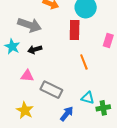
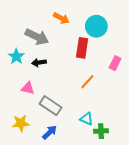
orange line: (84, 62) -> (87, 82), turned 56
yellow star: (25, 110) -> (21, 123), turned 30
blue arrow: (67, 114) -> (50, 132), moved

